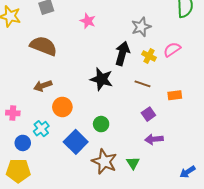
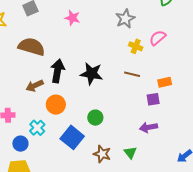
black arrow: (122, 53) -> (58, 71), moved
purple square: (148, 114) -> (153, 99), moved, turned 32
brown star: (104, 162) -> (102, 154), size x0.7

